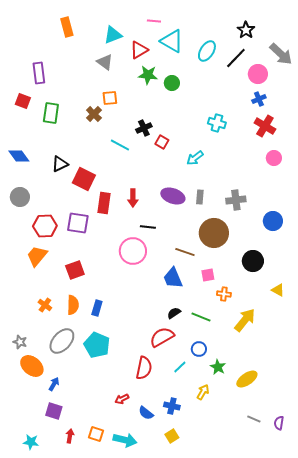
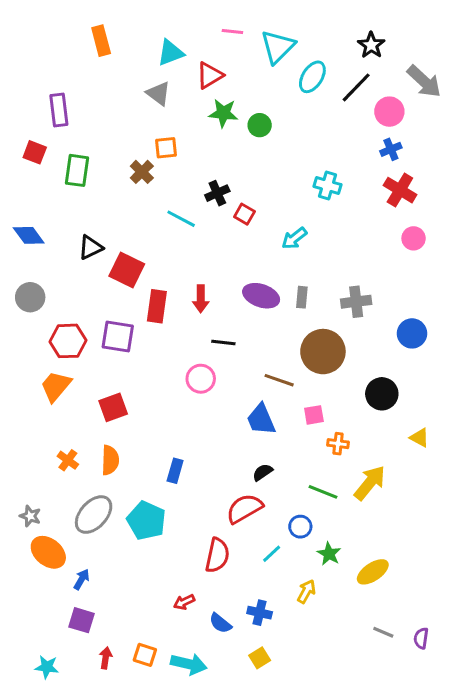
cyan triangle: (172, 41) -> (278, 47), moved, turned 45
pink circle: (133, 251) -> (201, 379), size x0.7
blue rectangle: (97, 308) -> (175, 471), moved
green line: (201, 317) -> (323, 492), moved

